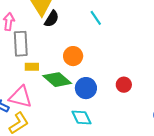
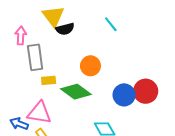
black semicircle: (52, 19) -> (65, 29), turned 48
red circle: (124, 85) -> (146, 91), size x1.5
blue circle: (86, 88) -> (124, 95), moved

